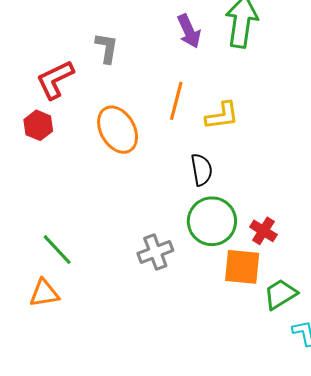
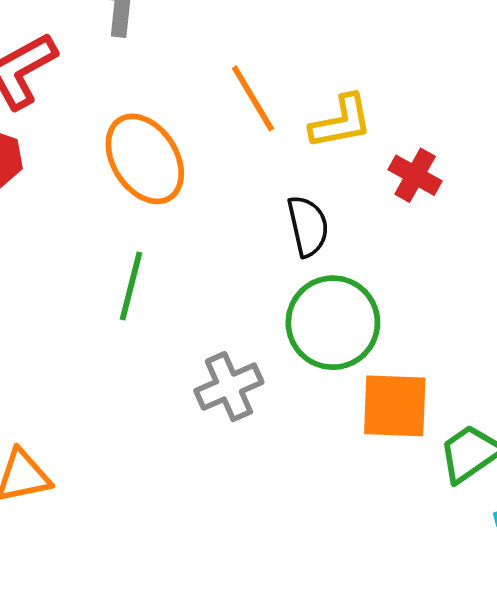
orange line: (176, 101) -> (253, 98), turned -42
red cross: (263, 231) -> (415, 175), moved
green line: (57, 250) -> (131, 286), moved, turned 60

